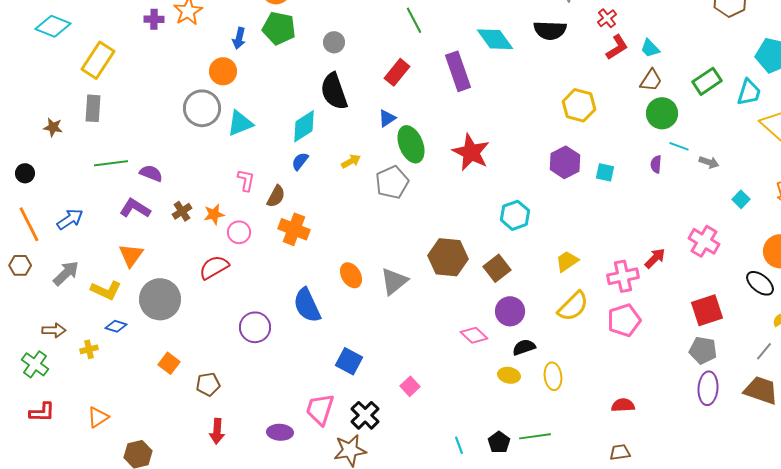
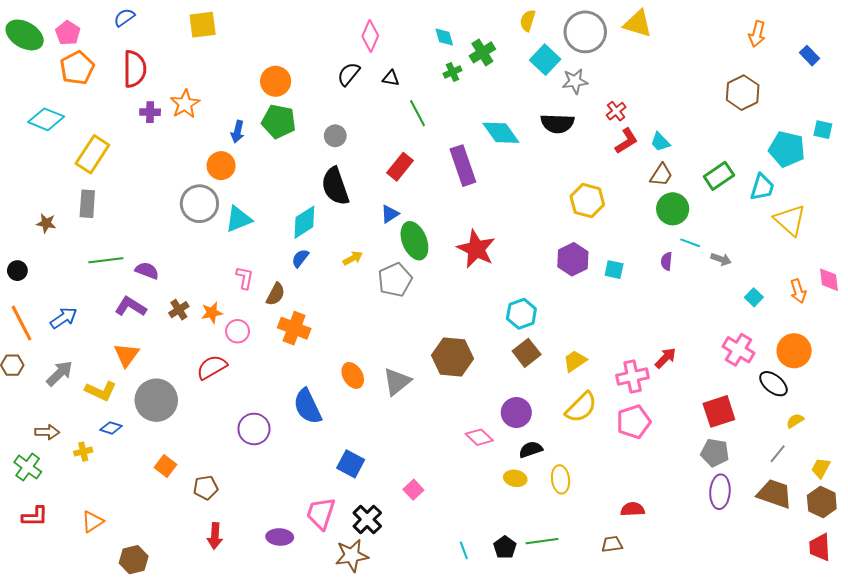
pink cross: (704, 241) -> (738, 350), moved
brown square: (497, 268) -> (527, 353), moved
brown trapezoid: (620, 452) -> (612, 544), moved

